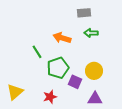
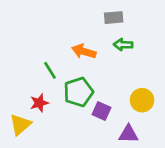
yellow circle: (94, 71) -> (142, 100), moved
red star: (50, 97) -> (39, 103), moved

